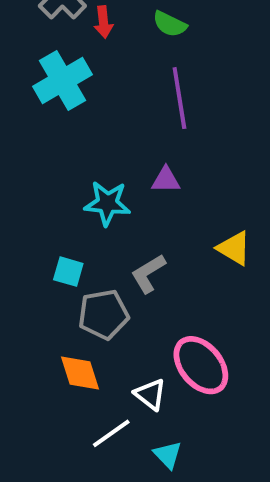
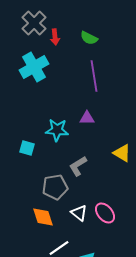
cyan square: (68, 272) -> (27, 148), moved
pink ellipse: (201, 365) -> (105, 213), size x0.7
white triangle: (150, 394) -> (79, 213), moved

